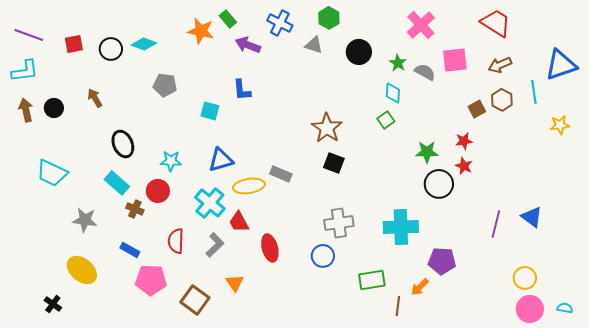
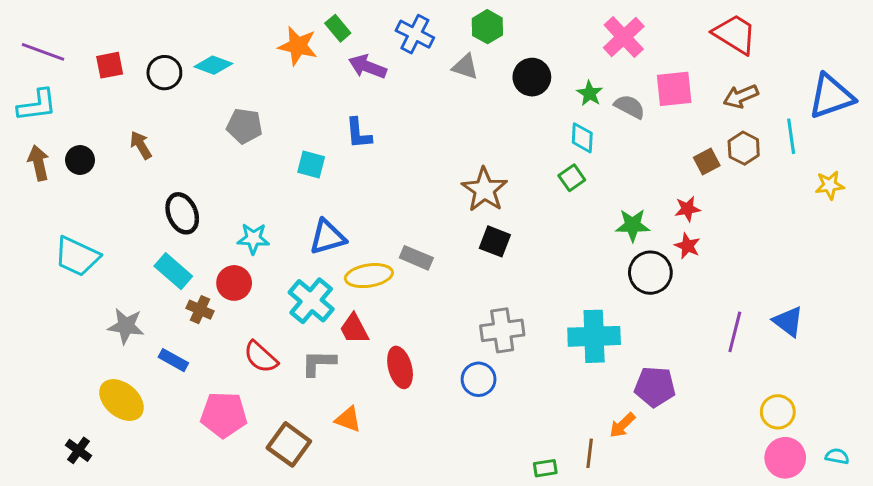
red semicircle: (176, 241) -> (261, 357), turned -50
gray L-shape: (215, 245) -> (319, 363), turned -135
blue rectangle: (130, 250) -> (173, 360), moved
green rectangle: (372, 280) -> (545, 468), moved, size x0.6
orange triangle: (235, 283) -> (348, 419), turned -36

